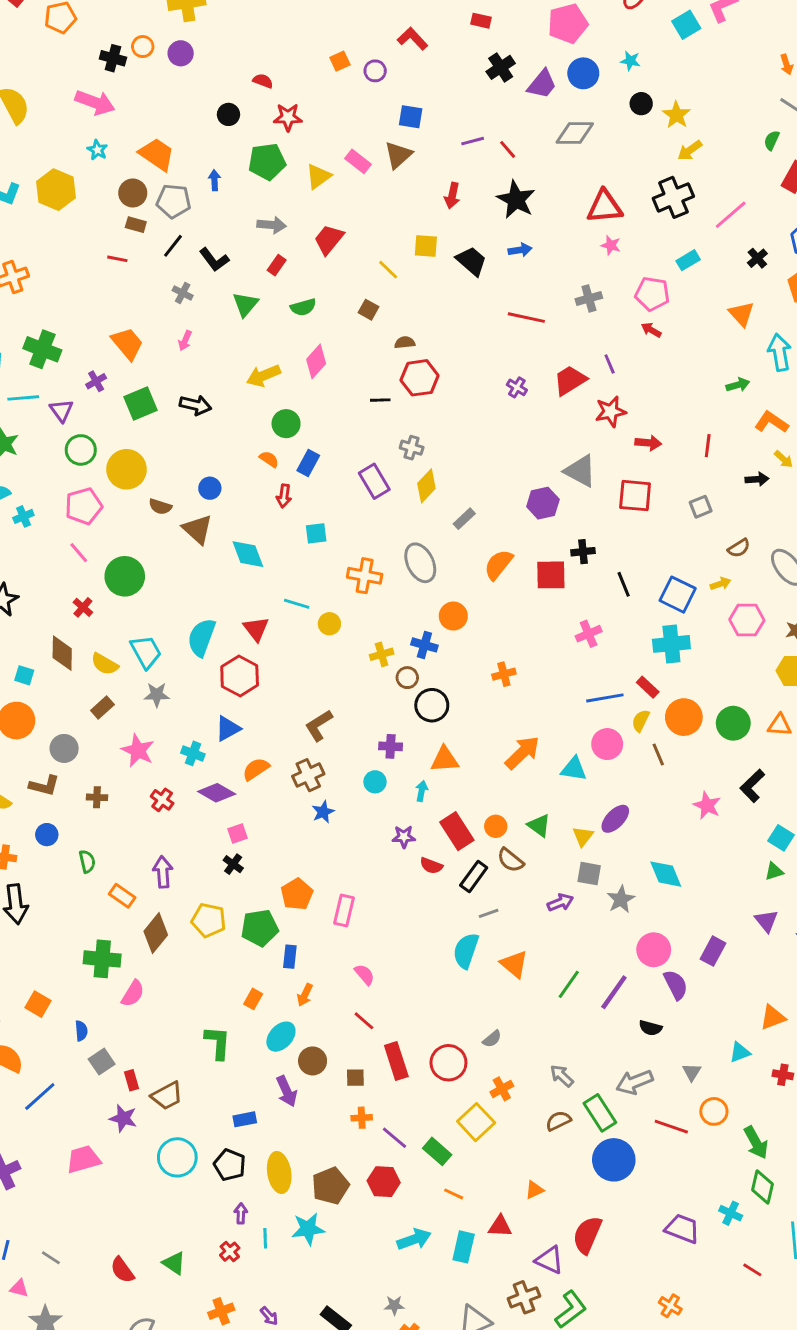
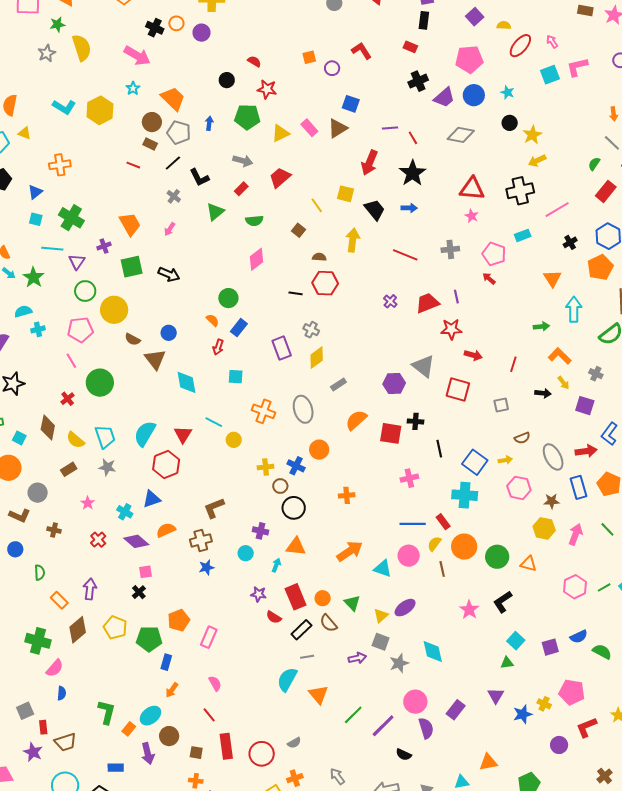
red arrow: (452, 196) -> (370, 163), size x1.4
yellow arrow: (263, 376) -> (353, 240), moved, turned 110
pink star: (138, 750) -> (88, 503), size x0.6
orange rectangle: (253, 999) -> (129, 729), moved
blue semicircle: (81, 1031) -> (62, 693), moved

